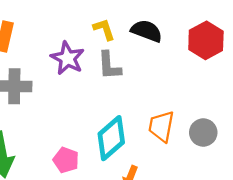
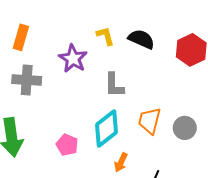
gray L-shape: (109, 66) -> (114, 85), moved

